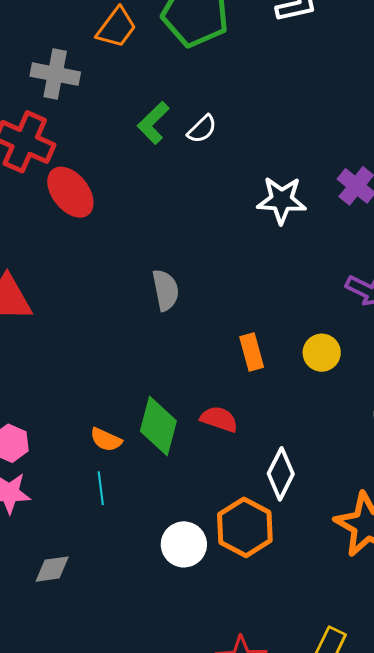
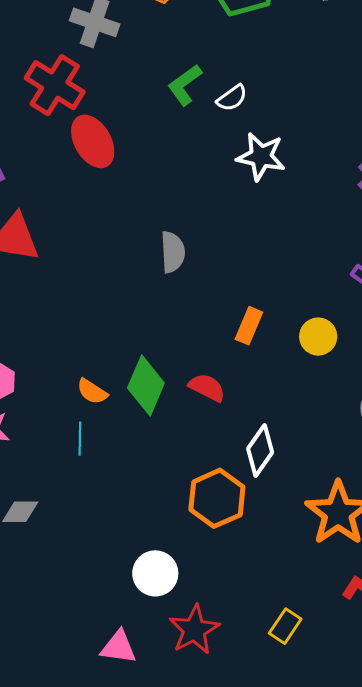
white star: (282, 200) -> (261, 157), moved
orange rectangle: (252, 352) -> (249, 326), turned 30
white circle: (184, 544) -> (155, 573), moved

